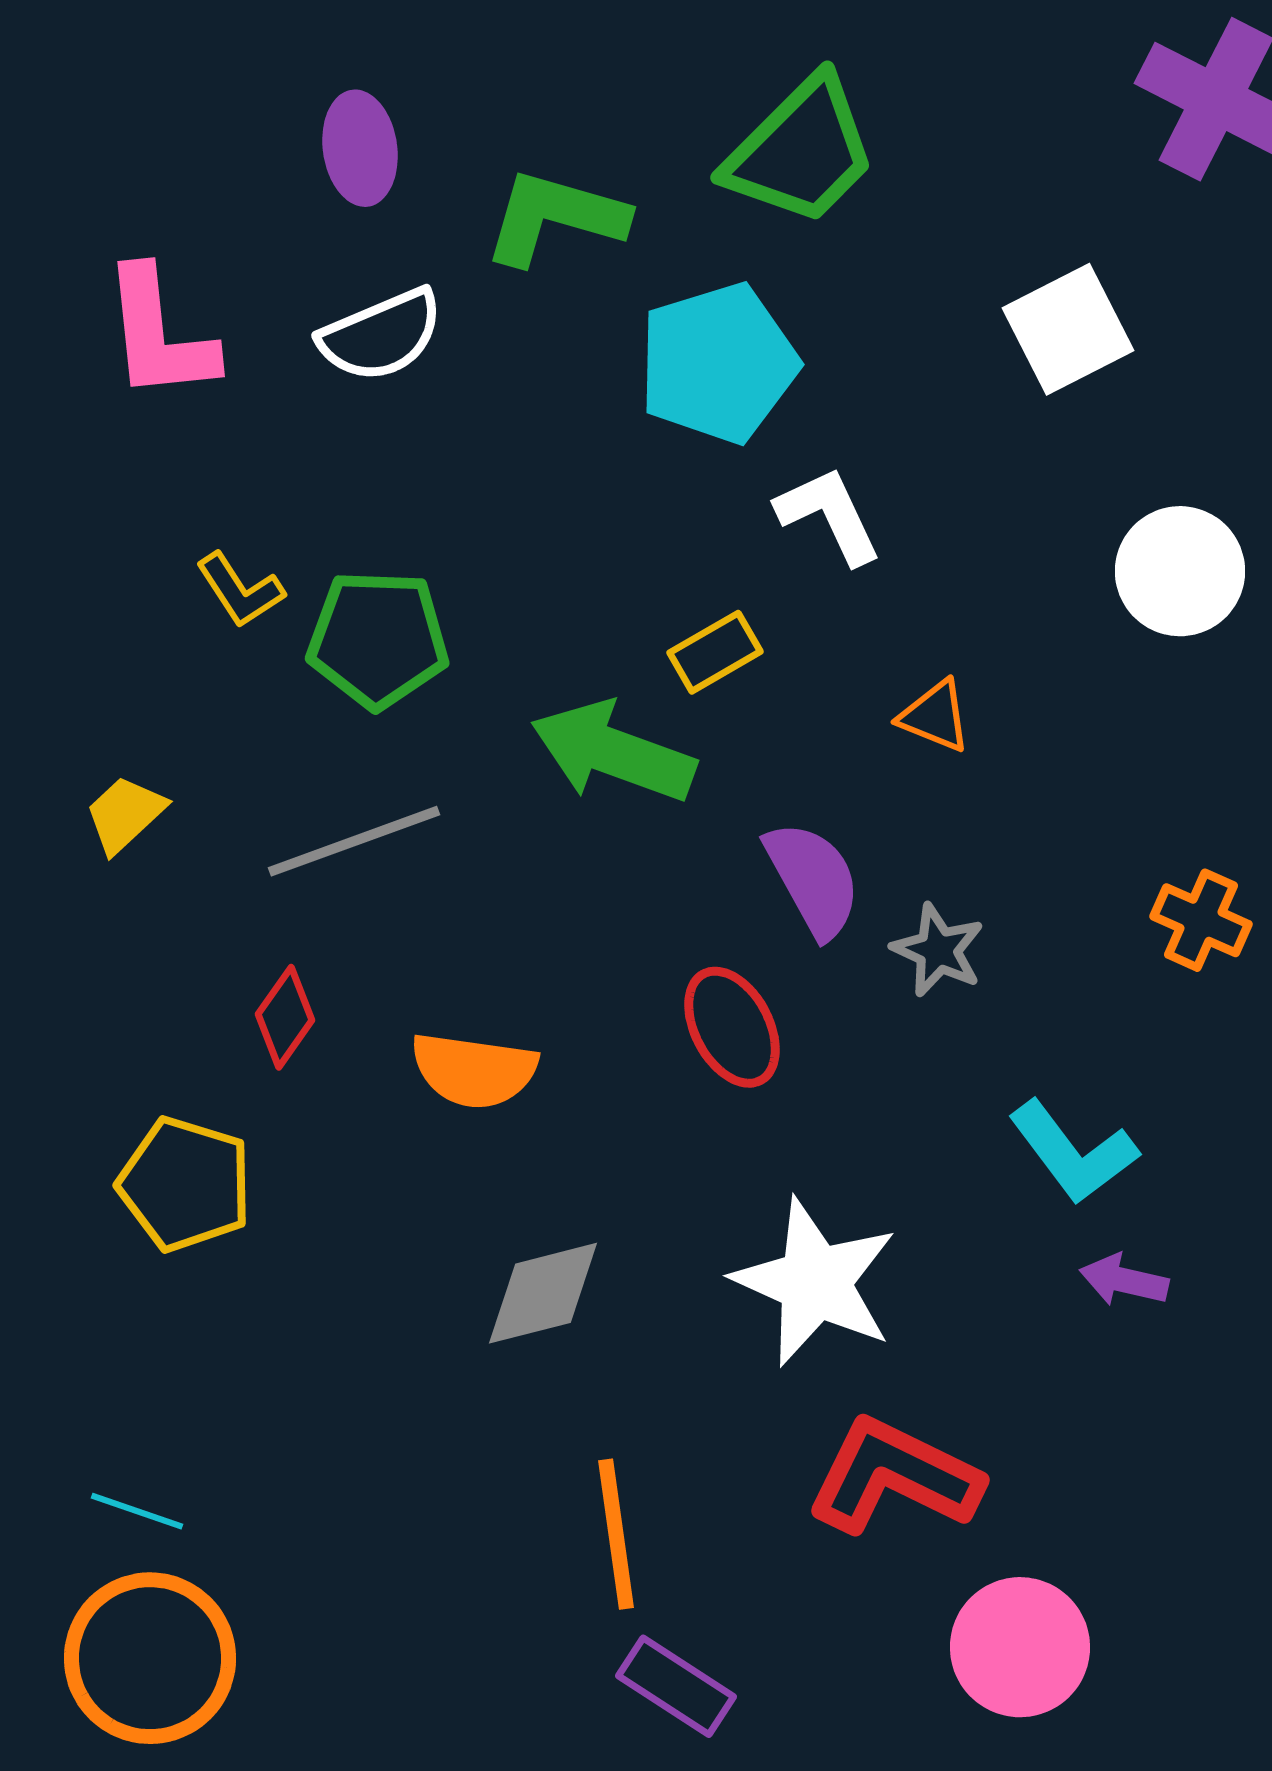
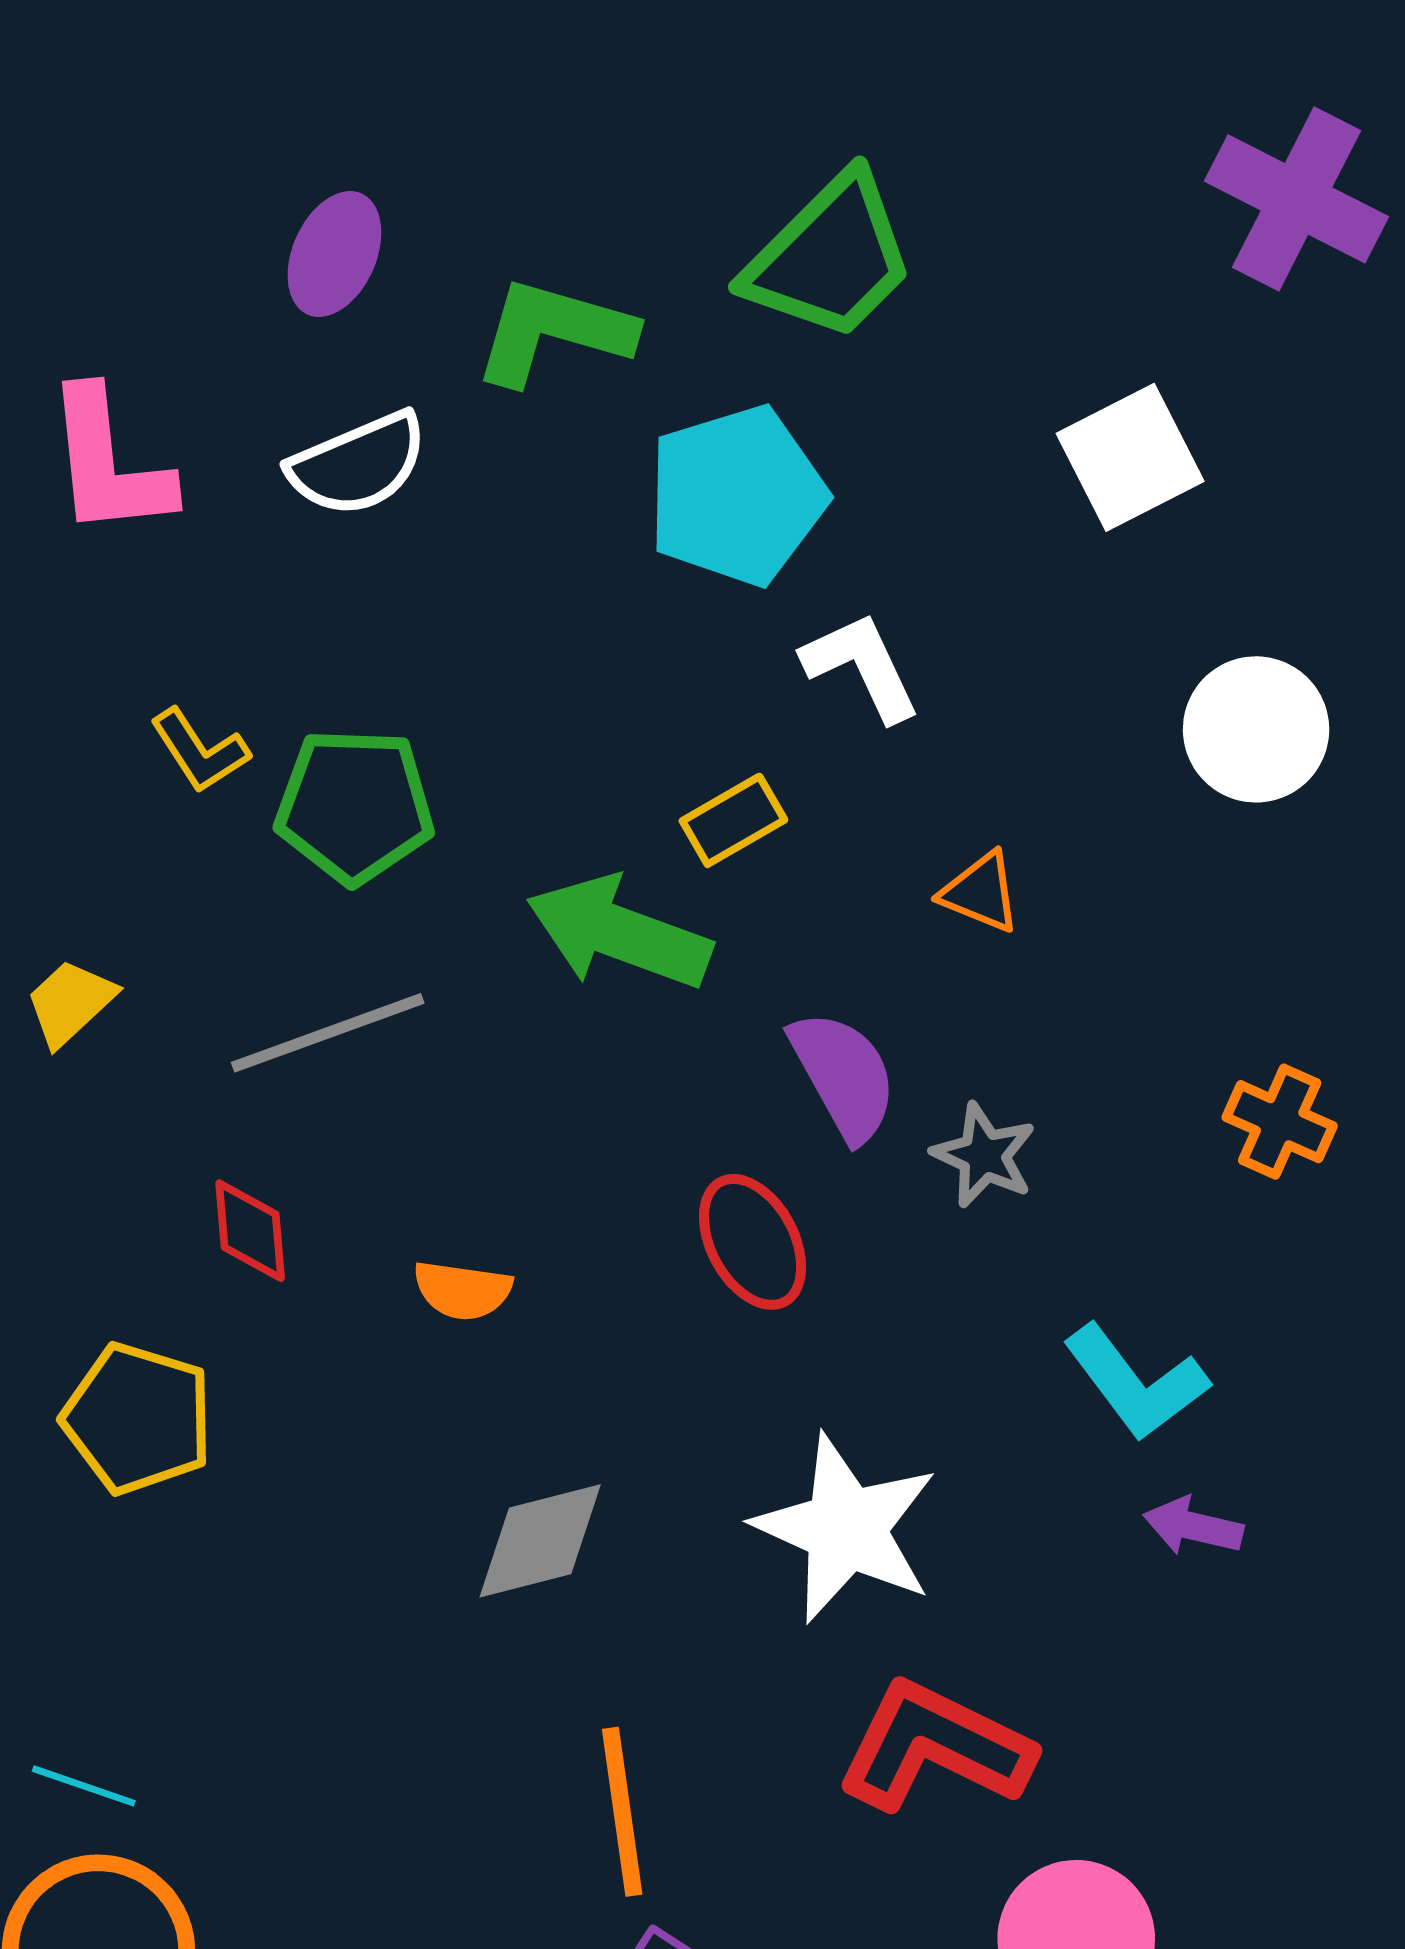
purple ellipse: (360, 148) -> (334, 254), turned 32
red diamond: (285, 1017) -> (250, 1231), turned -40
orange semicircle: (474, 1070) -> (463, 1290), size x0.7

